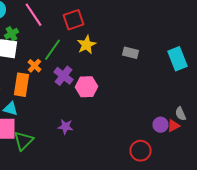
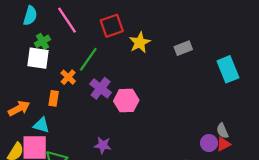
yellow star: (86, 45) -> (140, 42), moved
gray rectangle: (130, 53) -> (183, 48), moved, turned -35
orange rectangle: (22, 85) -> (54, 98), size x0.6
gray semicircle: (180, 114) -> (222, 131), moved

